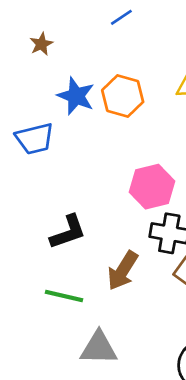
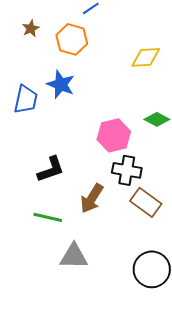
blue star: (76, 96) -> (61, 84), moved
orange hexagon: (123, 96) -> (72, 39), moved
blue trapezoid: (35, 139) -> (26, 99), turned -64

